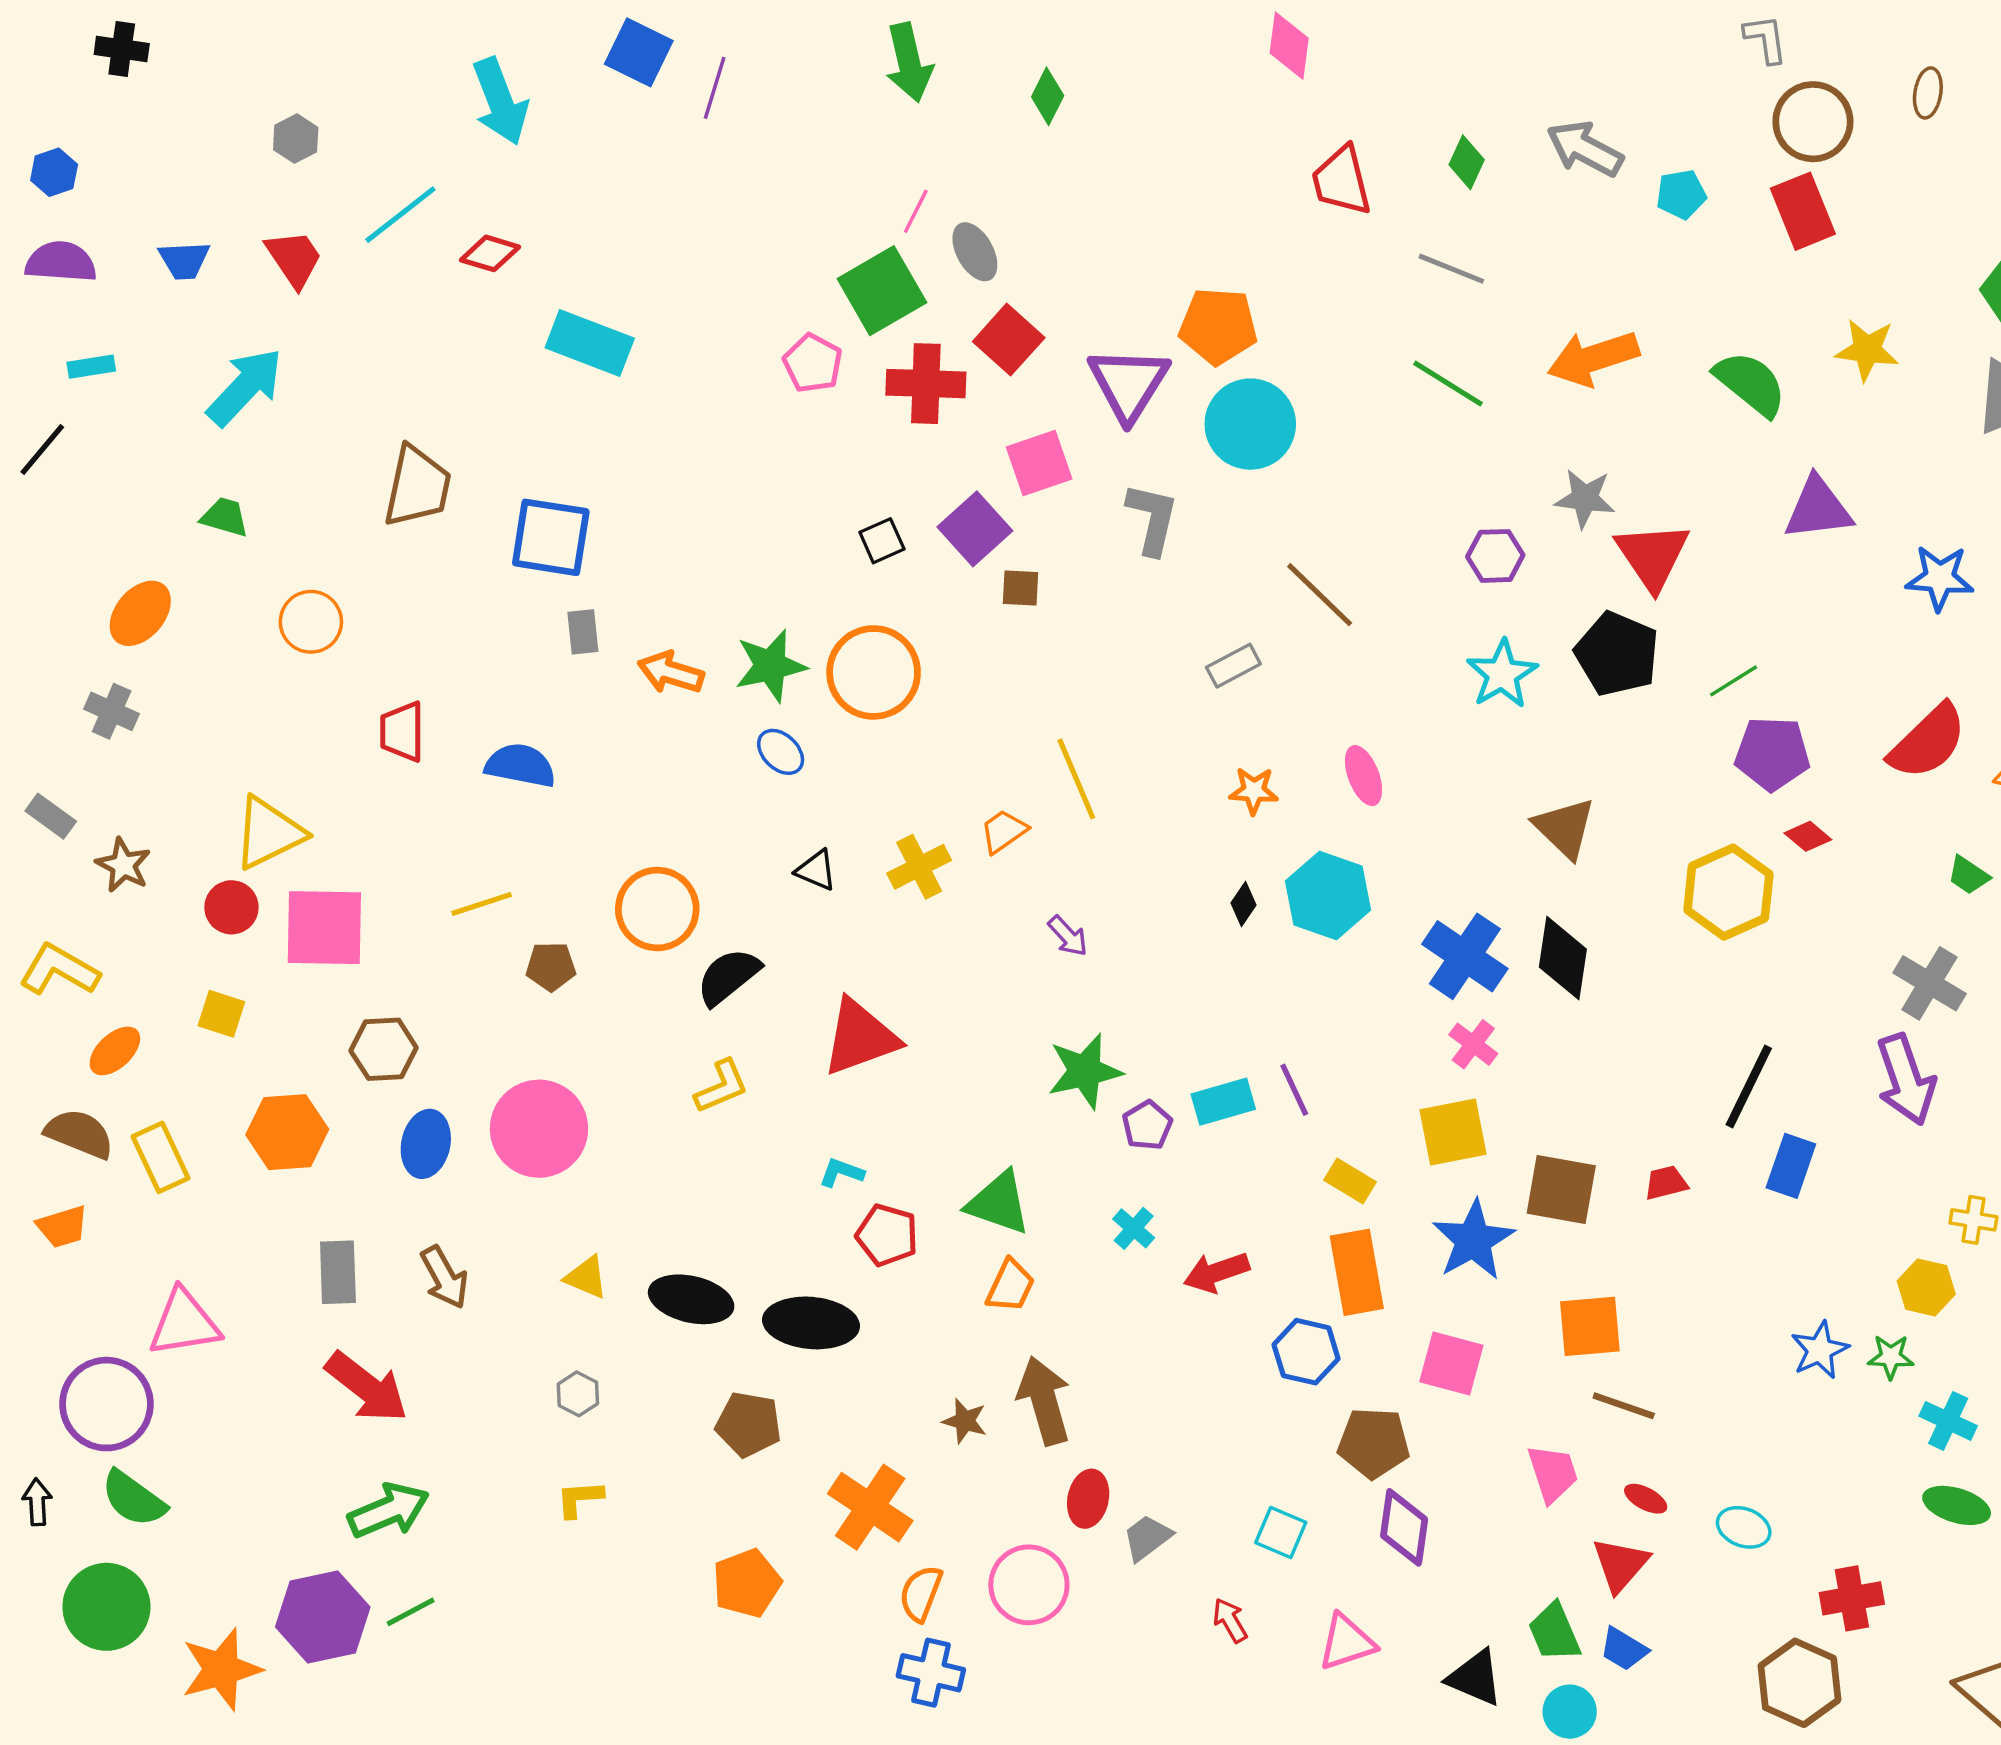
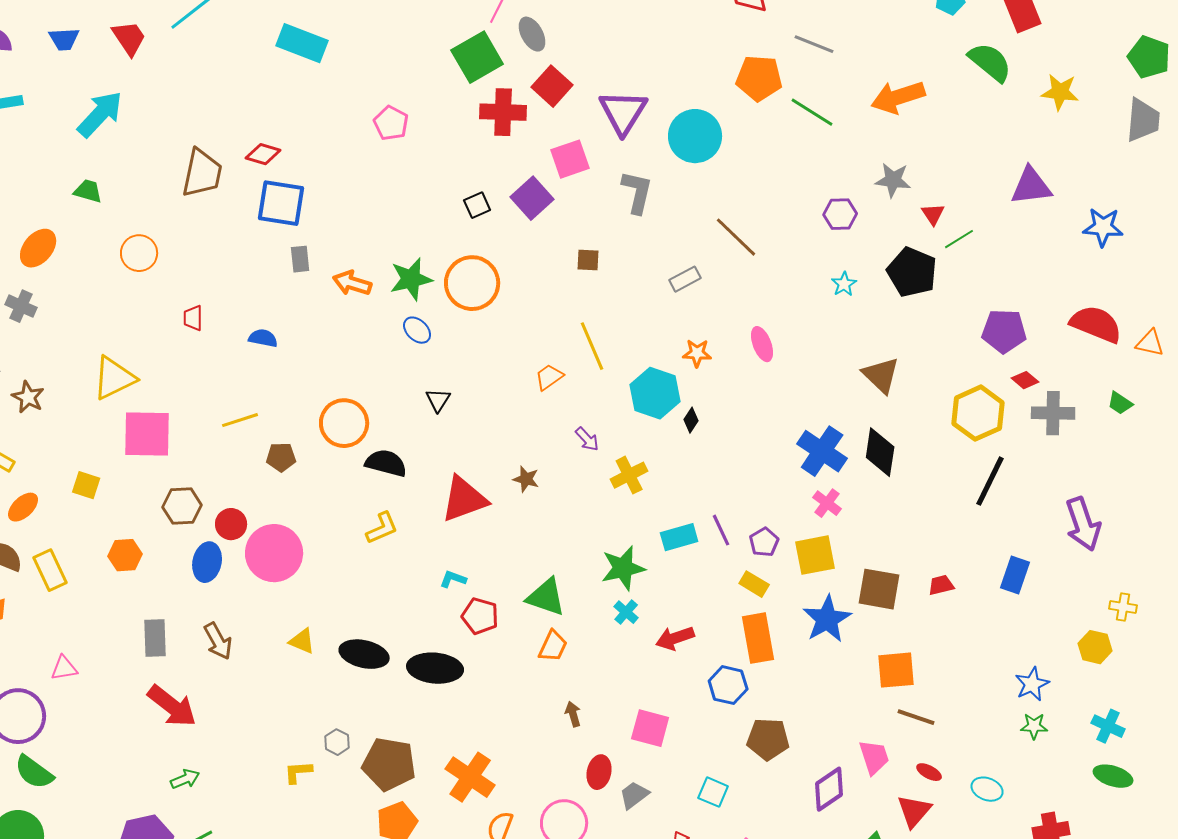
red diamond: (490, 253) -> (263, 154), moved
orange pentagon: (1218, 326) -> (759, 78), moved
cyan rectangle: (590, 343) -> (302, 43), moved
pink pentagon: (813, 363) -> (391, 123), moved
green semicircle: (1750, 384) -> (990, 62), moved
red triangle: (1652, 556) -> (933, 214), size x0.5
brown square: (1021, 588) -> (588, 260), moved
cyan star: (1502, 674) -> (844, 284), size x0.6
green line: (1734, 681) -> (959, 239), moved
red trapezoid: (402, 732) -> (193, 318), size x0.7
red semicircle: (1928, 742) -> (1096, 324), turned -114
blue semicircle: (520, 765) -> (263, 338), size x0.7
yellow cross: (919, 867) -> (629, 475), moved
black triangle: (816, 870) -> (438, 400), turned 40
cyan hexagon: (1328, 895) -> (655, 393), moved
red circle: (231, 907) -> (231, 524), moved
black semicircle: (728, 977) -> (386, 463), turned 54
gray cross: (1930, 983) -> (1053, 413), moved, turned -30
green star: (1085, 1071) -> (623, 568), moved
black line: (1749, 1086) -> (990, 481), moved
purple pentagon: (1147, 1125) -> (764, 542), moved
orange hexagon: (287, 1132) -> (125, 555), size x0.7
pink triangle: (184, 1323) -> (64, 668), size x0.6
green star: (1891, 1357) -> (1034, 726), moved
pink square: (1451, 1364) -> (650, 728), moved
gray hexagon: (578, 1394) -> (337, 742), moved
brown arrow: (1044, 1401) -> (573, 714), size x0.5
brown star: (965, 1421) -> (526, 479), moved
brown pentagon: (748, 1424) -> (389, 764), moved, size x1.4
green arrow: (389, 1511) -> (185, 779), size x0.6
purple diamond: (1404, 1527) -> (829, 789), moved, turned 48

